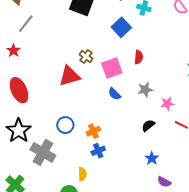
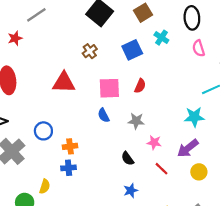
brown cross: (86, 56) -> (90, 51), moved
black semicircle: (148, 125) -> (128, 158), turned -104
blue star: (152, 158) -> (131, 190), moved

